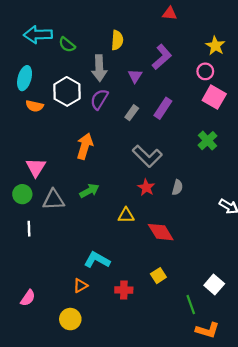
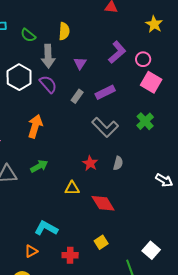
green semicircle: (67, 45) -> (28, 35), moved
yellow star: (215, 46) -> (154, 24), moved
purple L-shape: (162, 57) -> (117, 52), moved
purple semicircle: (99, 99) -> (48, 84), turned 108
purple rectangle: (163, 108) -> (105, 92), turned 30
gray L-shape: (147, 156) -> (105, 127), moved

